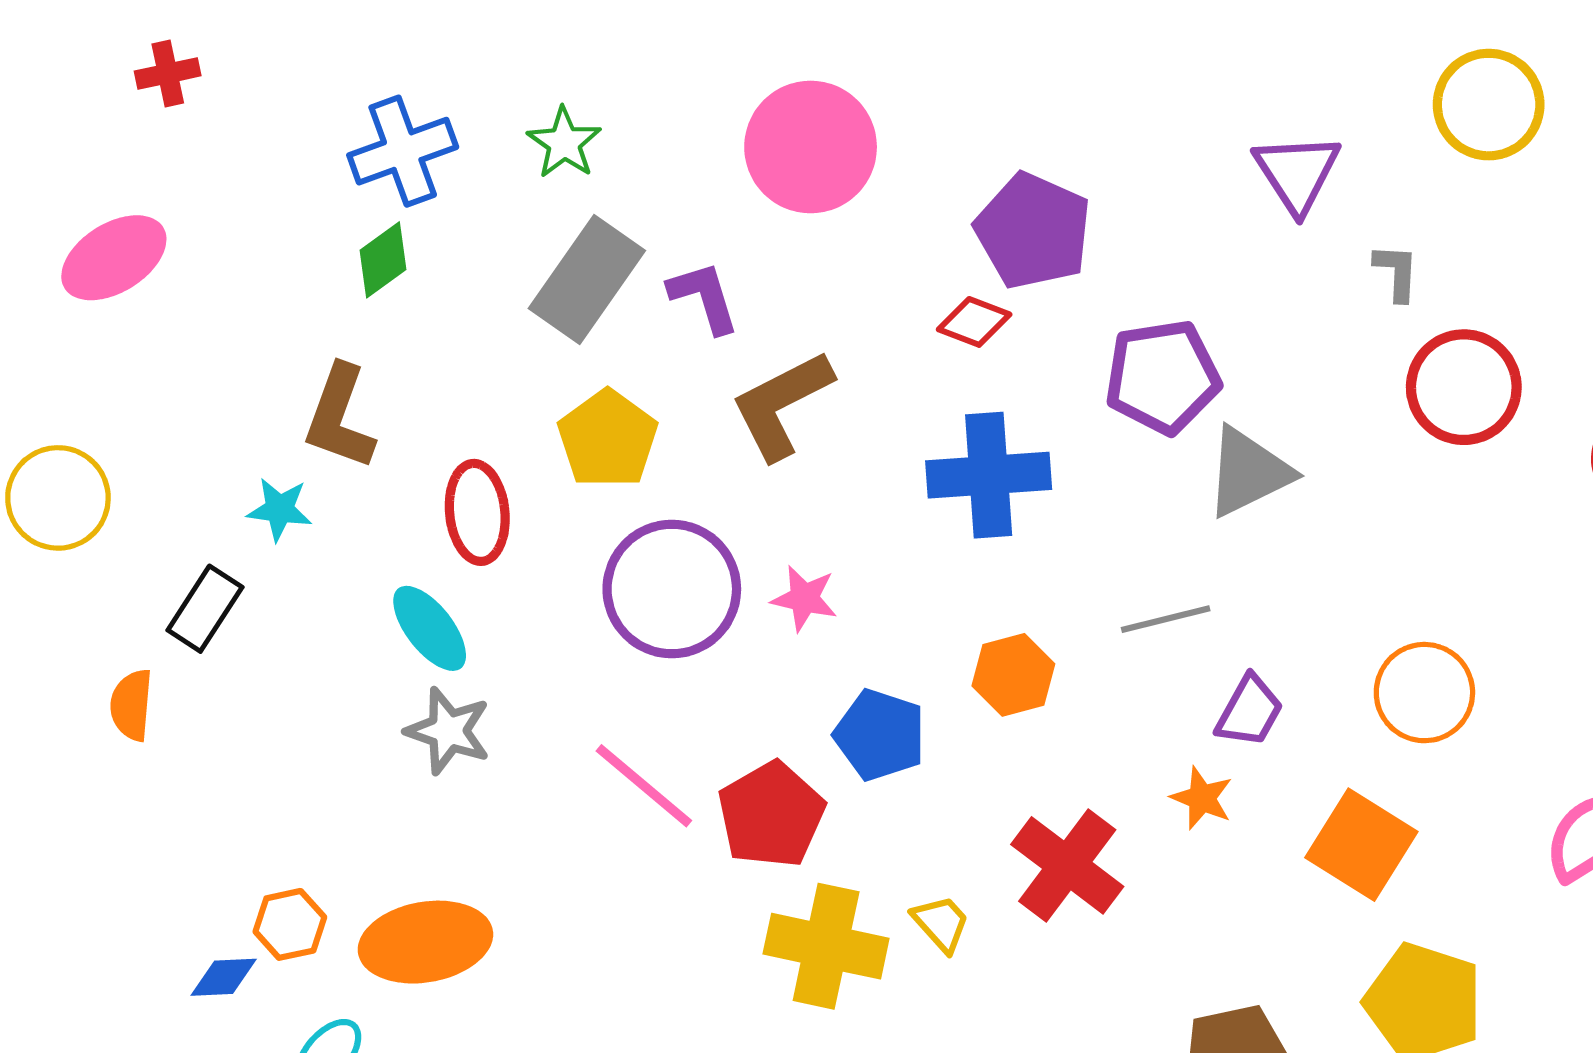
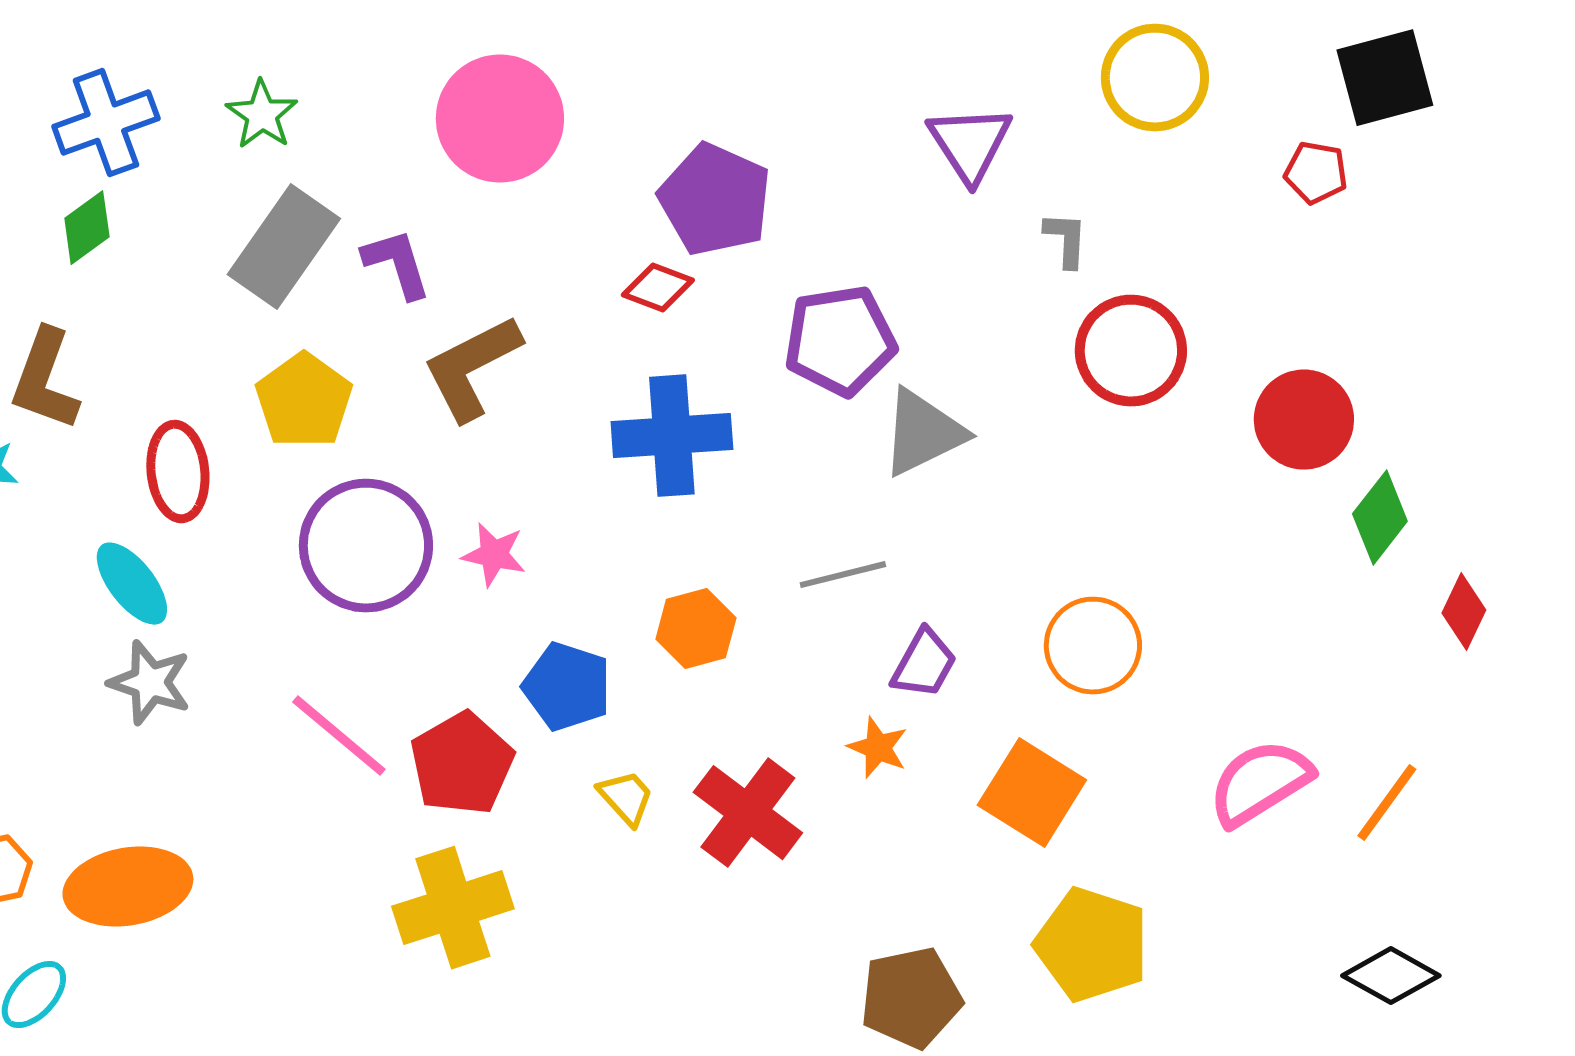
yellow trapezoid: (941, 923) -> (626, 798), moved
yellow cross: (826, 946) -> (453, 908), moved, turned -30

